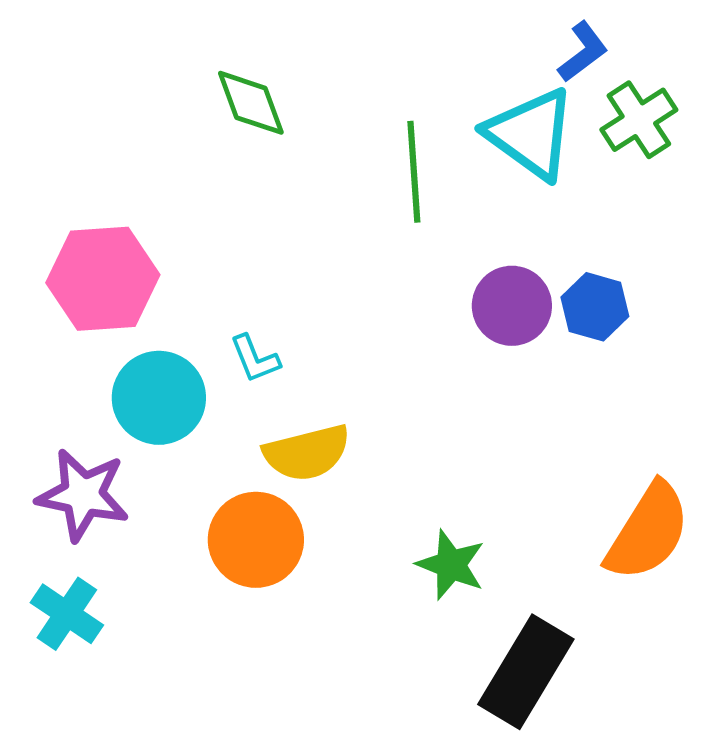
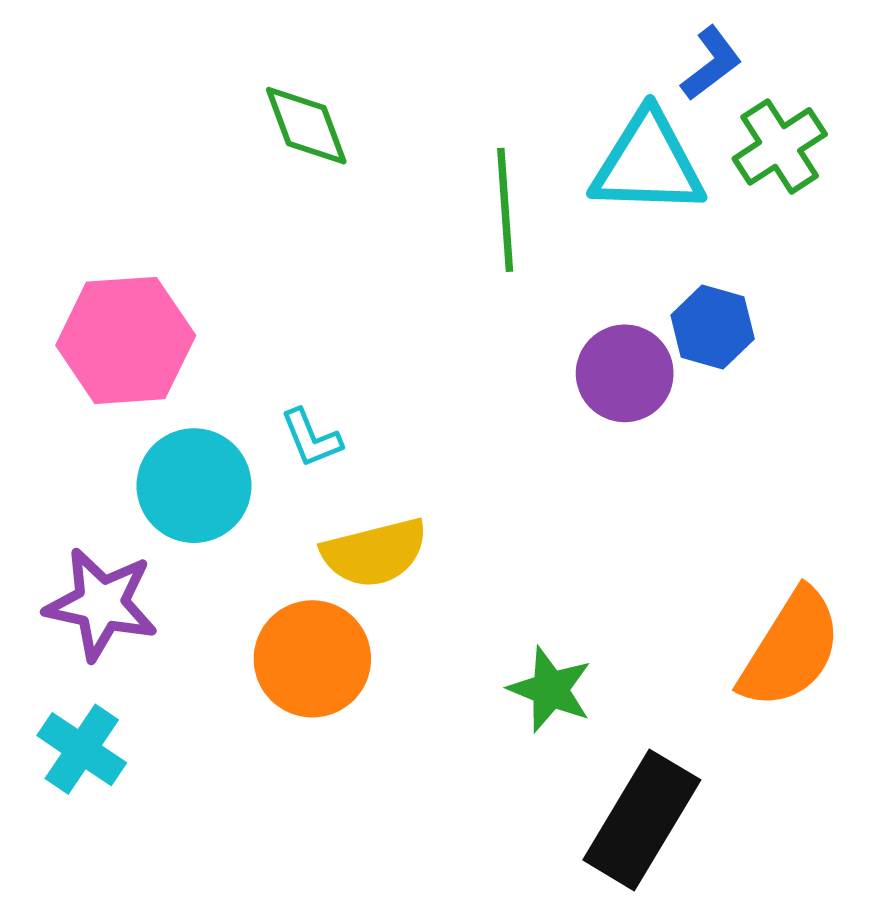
cyan triangle: (531, 134) -> (648, 163), turned -34
blue hexagon: (595, 307) -> (713, 327), moved

